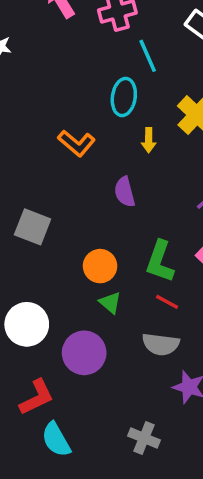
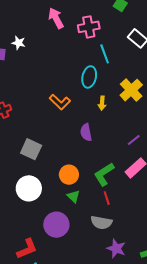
green L-shape: (160, 261) -> (104, 174), turned 35
red line: (167, 302) -> (107, 198), turned 40
white circle: (27, 324) -> (29, 188), moved

